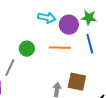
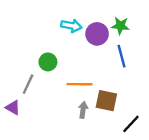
orange line: (60, 48) -> (80, 84), moved

